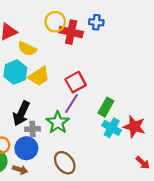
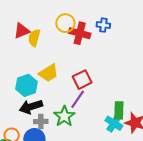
yellow semicircle: (27, 49) -> (34, 38), moved, turned 78
cyan hexagon: (15, 72) -> (27, 85), moved
green rectangle: (106, 107) -> (119, 110), moved, turned -30
black arrow: (21, 113) -> (31, 107), turned 45

